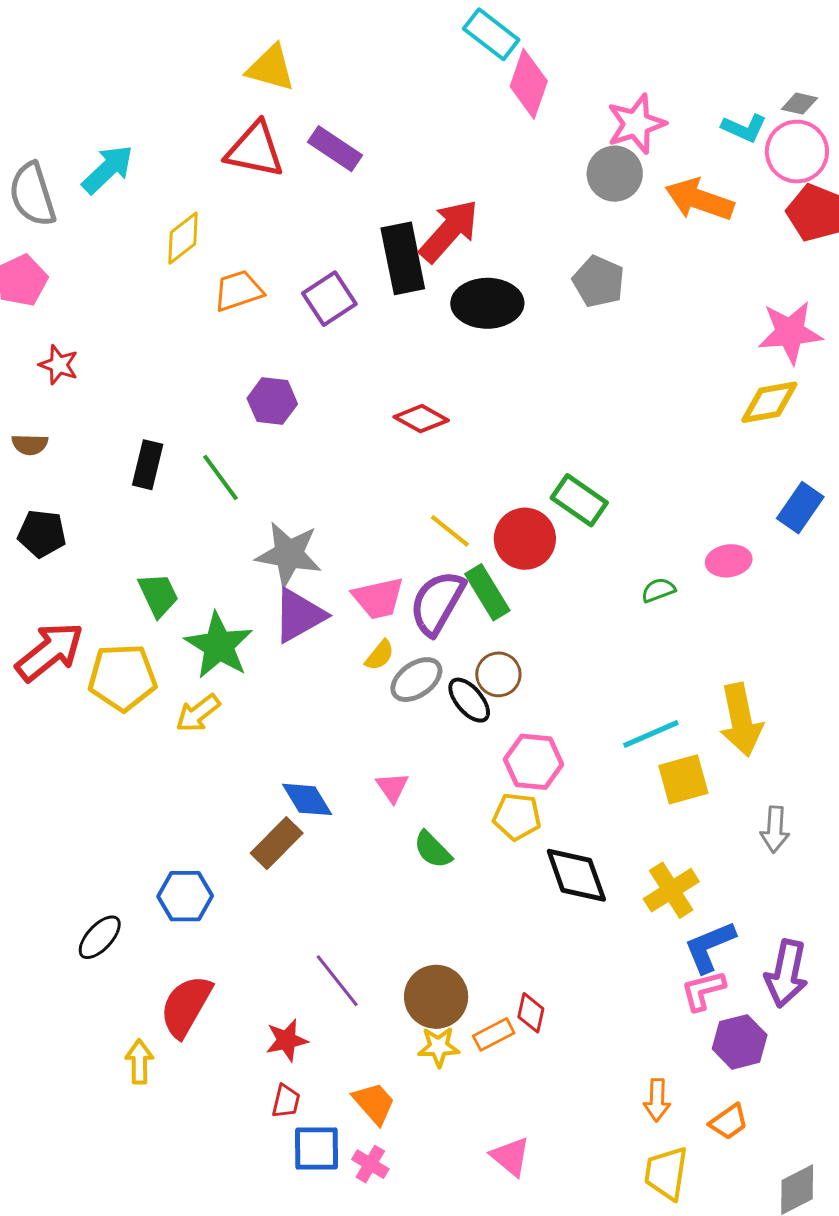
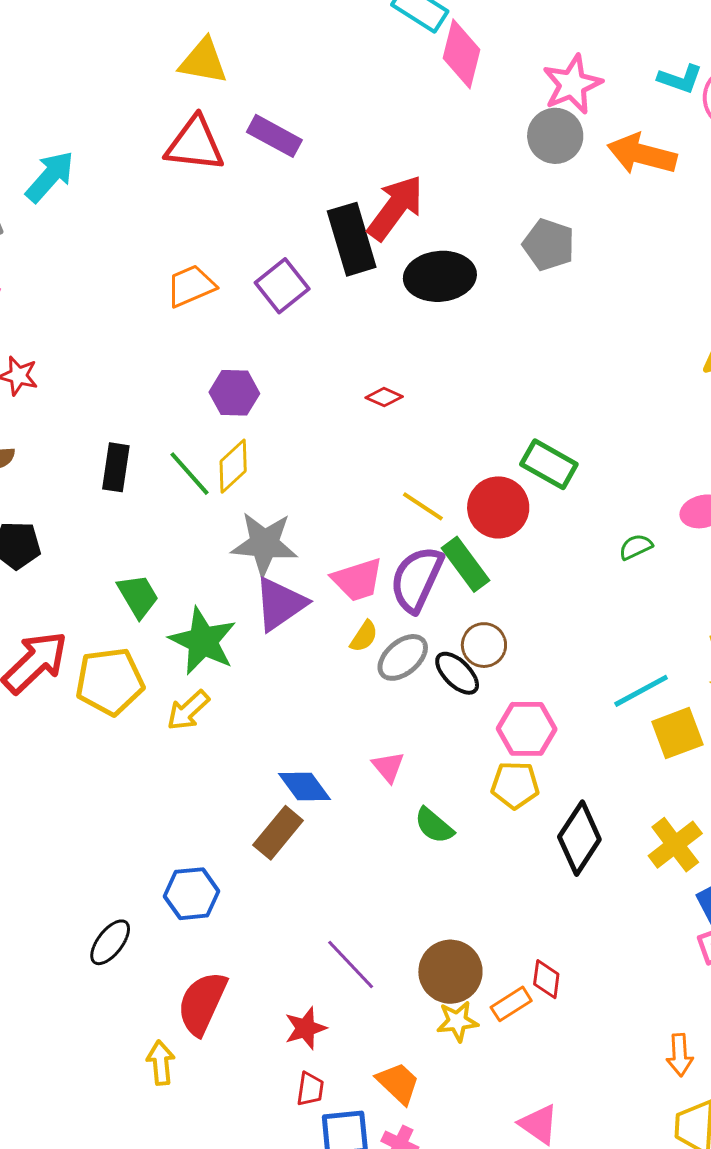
yellow diamond: (183, 238) -> (233, 466), moved
red diamond: (421, 419) -> (384, 397), size x0.7
black diamond: (576, 875) -> (579, 838), turned 58

